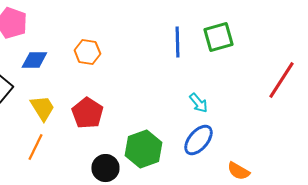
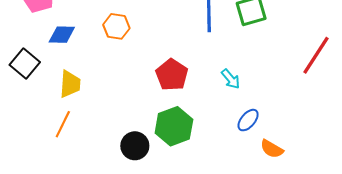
yellow trapezoid: (42, 108) -> (70, 84), turned 36
red pentagon: (87, 113) -> (172, 75), moved
blue ellipse: (198, 140) -> (248, 120), moved, size x0.7

